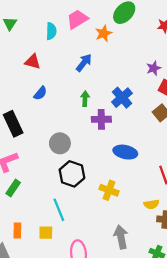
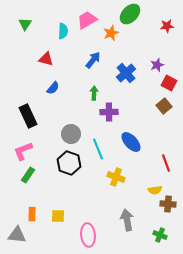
blue cross: (122, 98) -> (126, 73), moved
blue ellipse: (125, 152) -> (131, 142), turned 35
black hexagon: (72, 174) -> (69, 163), moved
cyan line: (59, 210) -> (98, 149), moved

